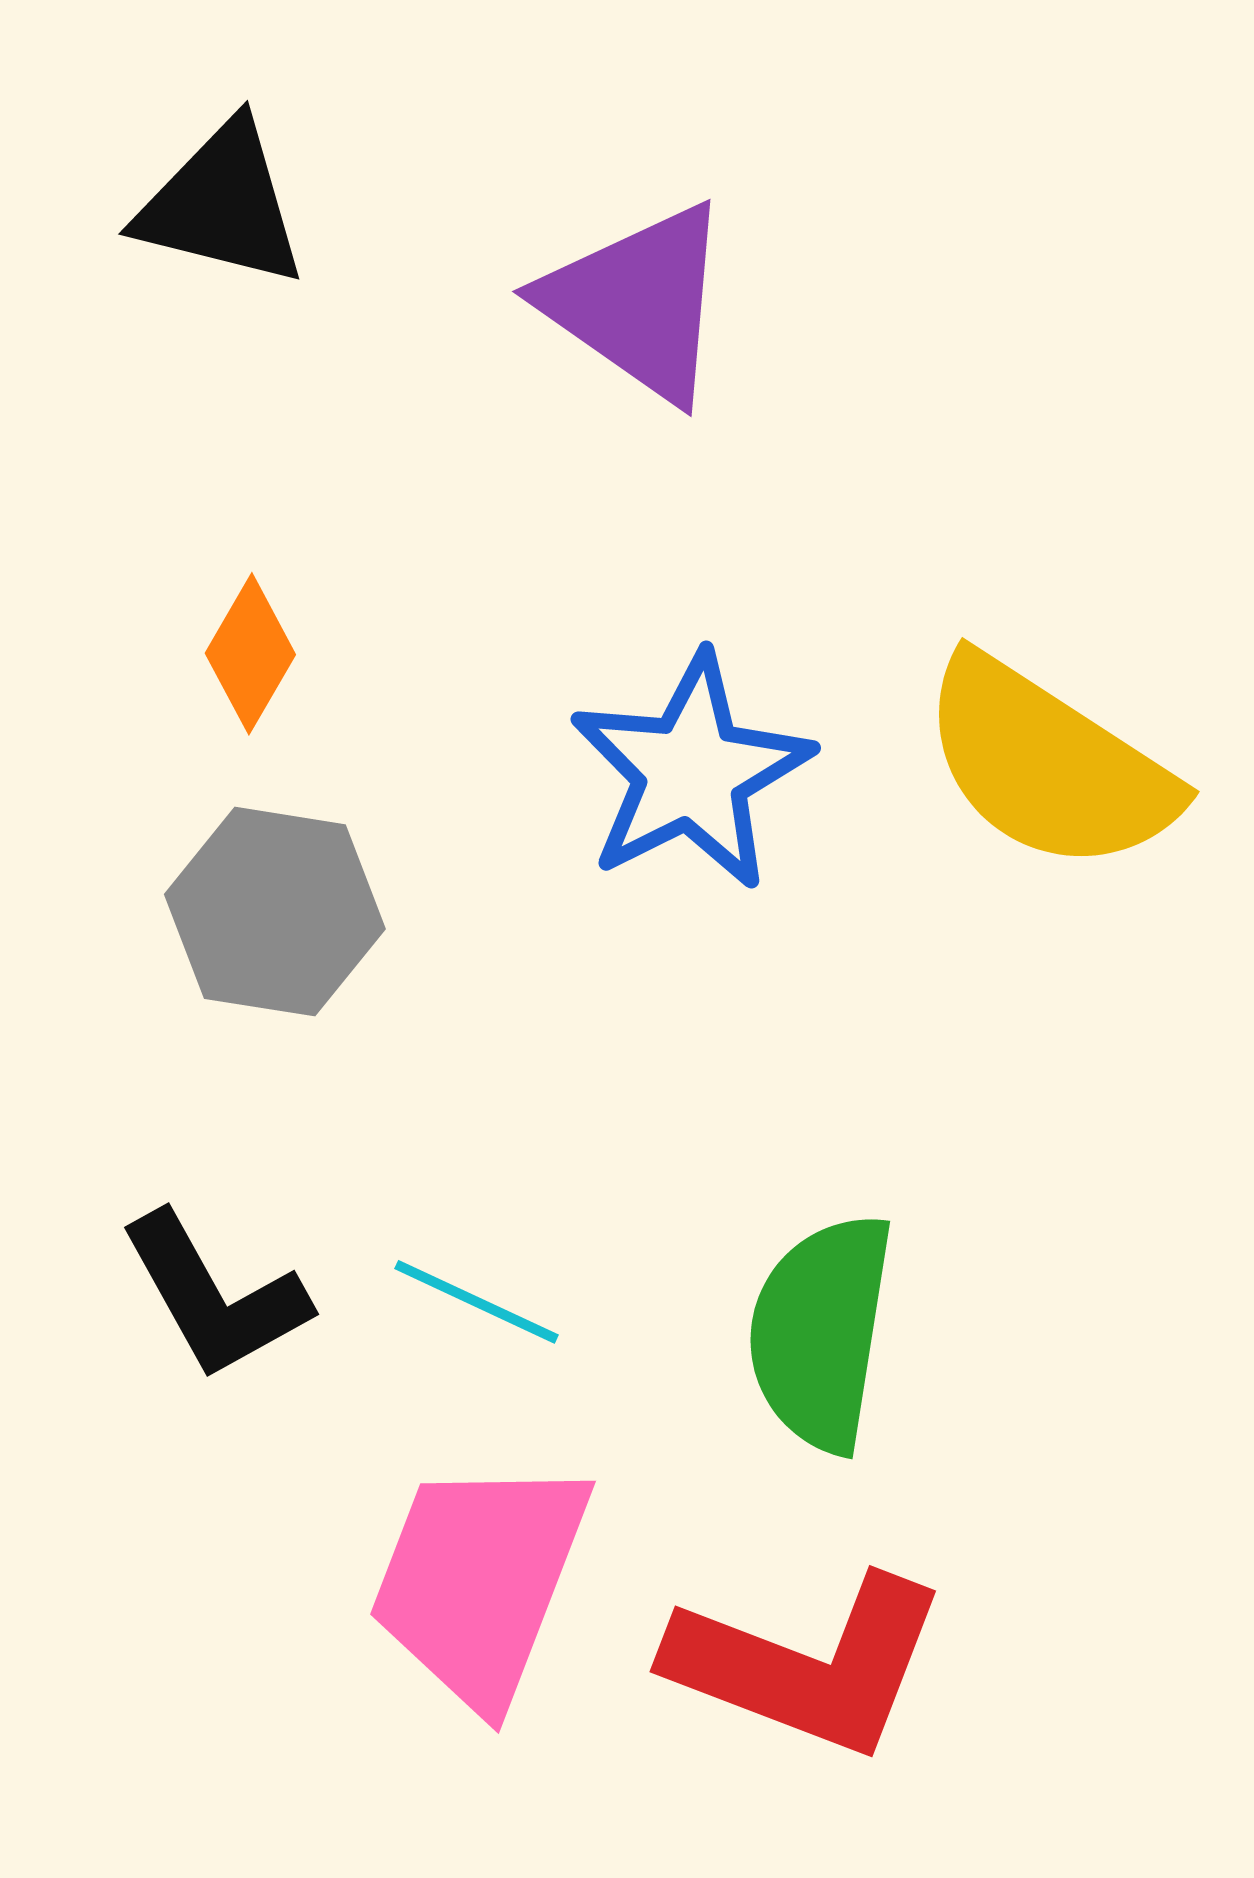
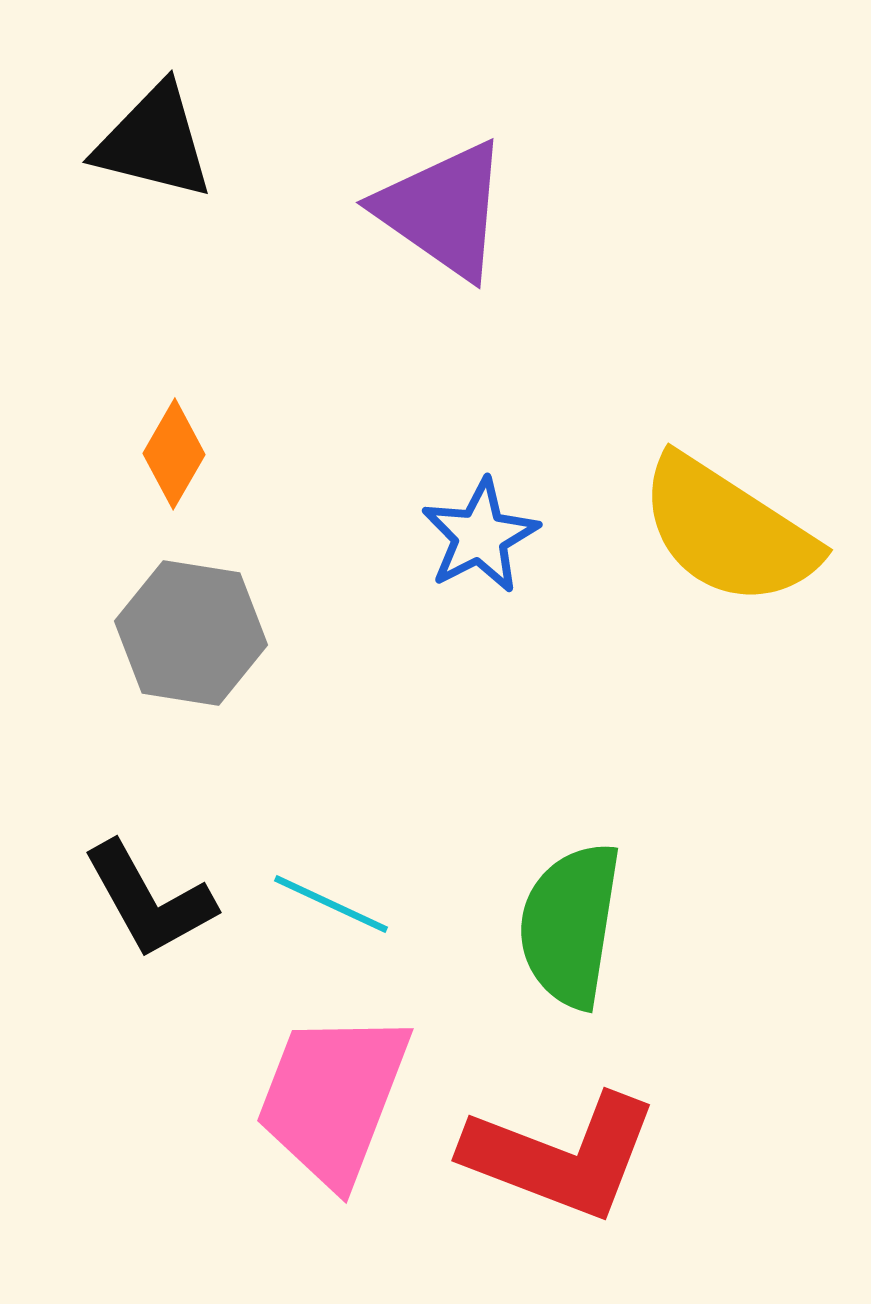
blue star: (691, 772) -> (480, 536), size x0.7

